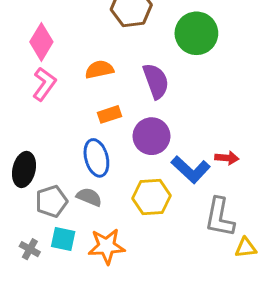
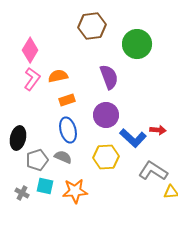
orange semicircle: (99, 70) -> (58, 76), moved
orange rectangle: (109, 114) -> (67, 100), moved
gray L-shape: (220, 217) -> (153, 171), turned 112

